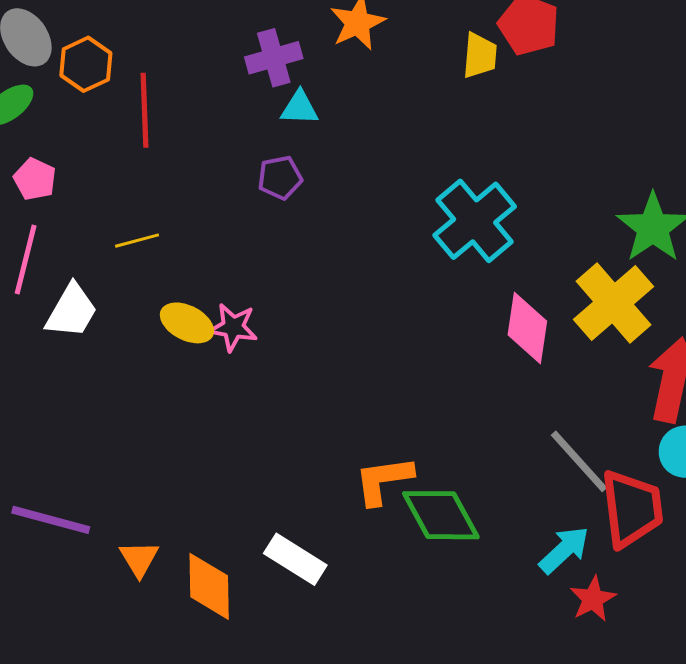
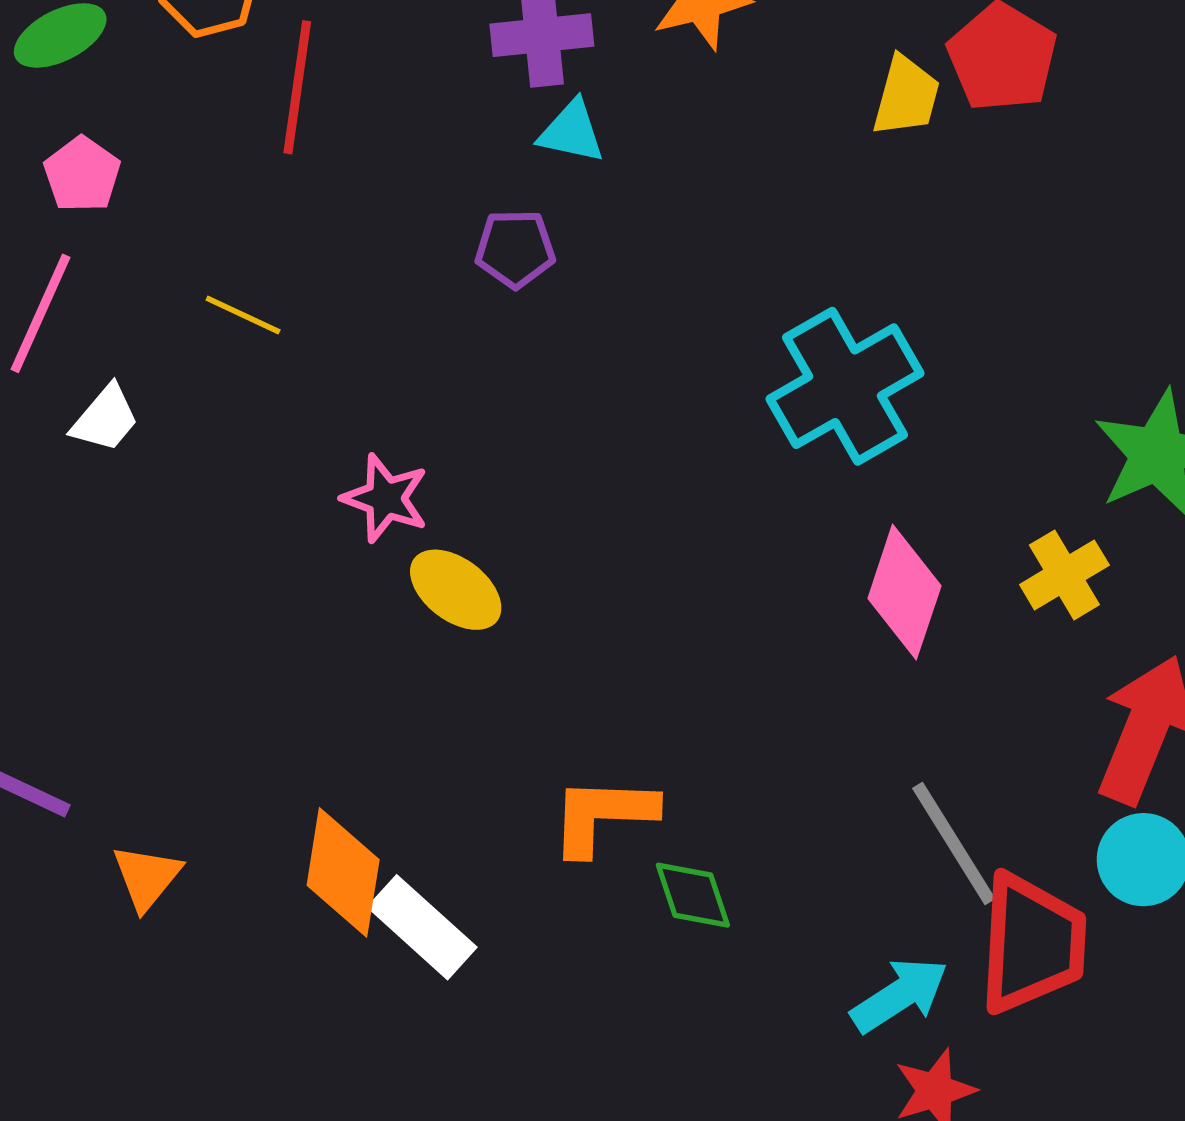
yellow line: (137, 241) -> (243, 315), turned 30
yellow cross: (614, 303) -> (1064, 575), size x0.6
white trapezoid: (71, 311) -> (105, 419), size x0.7
yellow ellipse: (187, 323) -> (456, 590), moved
green diamond: (441, 515) -> (693, 895), size x0.6
orange diamond: (209, 586) -> (343, 872), moved

